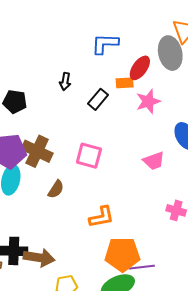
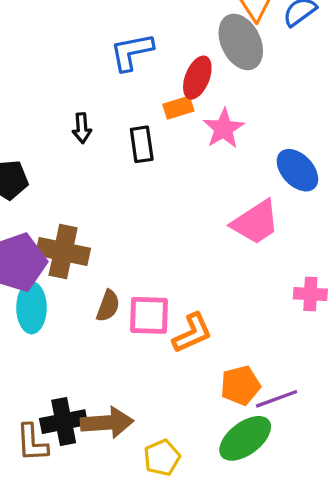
black rectangle: (98, 99) -> (142, 144), turned -35
pink square: (89, 156) -> (149, 315), moved
pink trapezoid: (154, 161) -> (256, 222), size x1.4
orange pentagon: (122, 254) -> (240, 385), size x0.7

